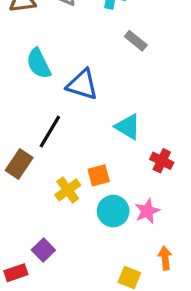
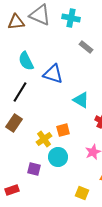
black line: (50, 132) -> (20, 92), moved
cyan circle: (113, 211) -> (58, 157), moved
purple square: (43, 250) -> (34, 169), moved, turned -32

